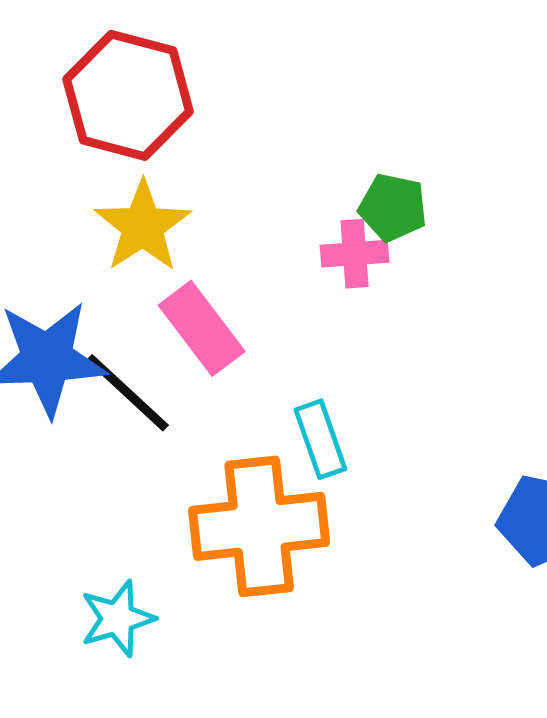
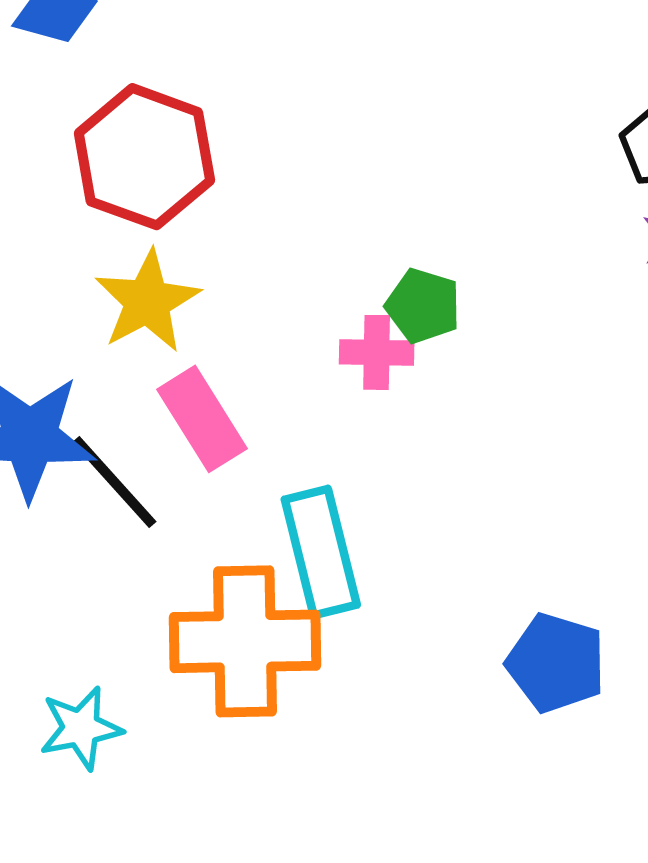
cyan rectangle: (320, 439) -> (321, 552), size x1.5

